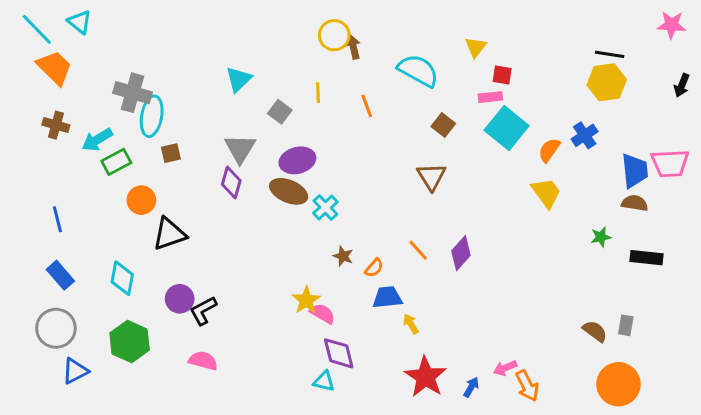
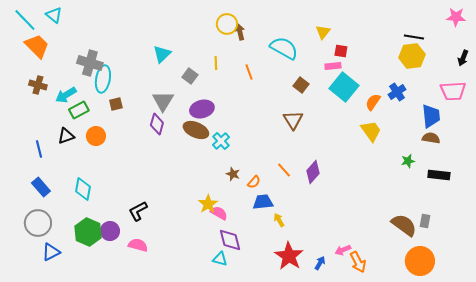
pink trapezoid: (670, 163) -> (453, 91), moved
black triangle: (169, 234) -> (66, 136), moved, size x0.7
purple circle: (180, 299) -> (110, 231), moved
brown semicircle: (595, 331) -> (404, 225), size x1.5

